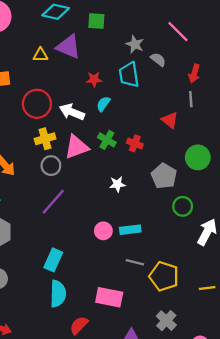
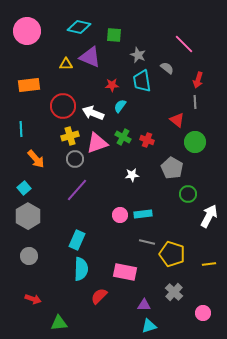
gray star: (135, 44) -> (138, 55), moved
green circle: (198, 157) -> (195, 142), moved

